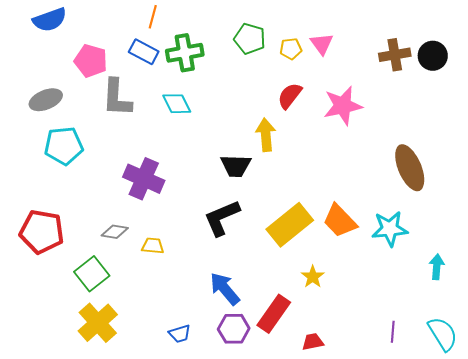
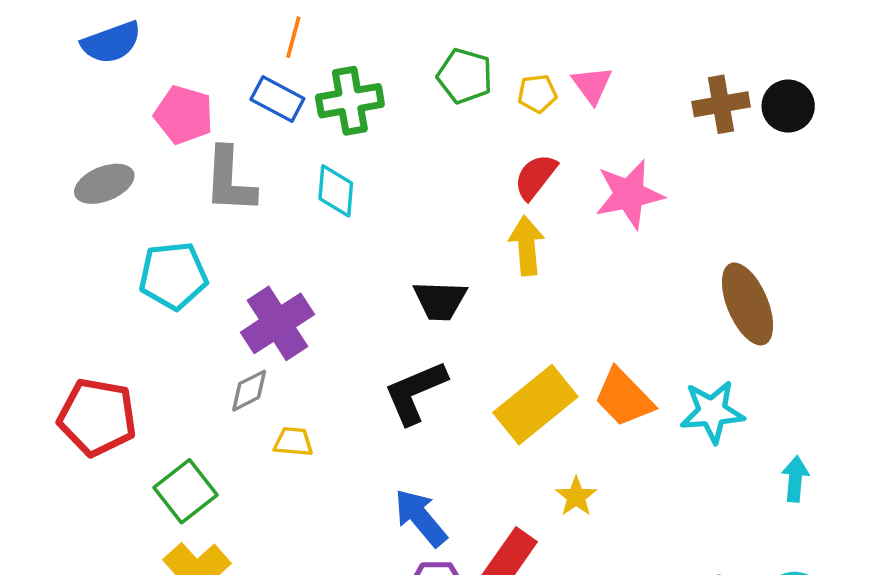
cyan diamond: (177, 104) -> (336, 191), turned 32
yellow arrow: (266, 135) -> (527, 246), moved
cyan pentagon: (64, 146) -> (173, 276), moved
purple cross: (144, 179) -> (277, 323), turned 33
gray diamond: (115, 232) -> (249, 391), moved, turned -36

